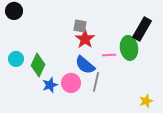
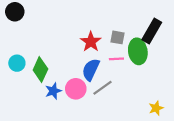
gray square: (80, 26) -> (117, 37), moved
blue semicircle: (85, 65) -> (91, 70), turned 75
gray line: (96, 82) -> (103, 88), turned 42

